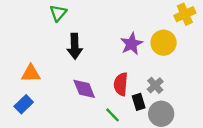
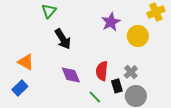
purple star: (132, 44) -> (111, 22), moved
black arrow: (75, 46) -> (63, 39), turned -30
orange triangle: (31, 73) -> (26, 62), turned 30

